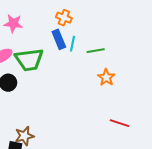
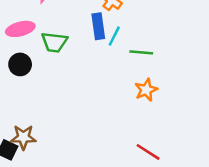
green trapezoid: (29, 60) -> (54, 42), size x0.7

